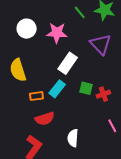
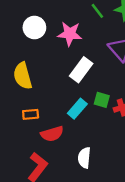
cyan rectangle: (57, 89) -> (77, 109), moved
orange rectangle: (36, 96) -> (31, 114), moved

